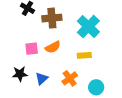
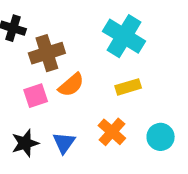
brown cross: (52, 18) -> (47, 53), moved

